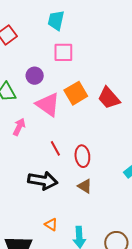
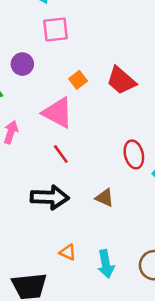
orange square: (76, 93) -> (78, 80), size x0.6
pink triangle: (48, 105) -> (58, 113), moved
red ellipse: (82, 156) -> (134, 154), moved

